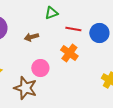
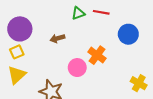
red line: (73, 29) -> (101, 12), moved
pink circle: (40, 68) -> (77, 68), moved

